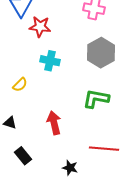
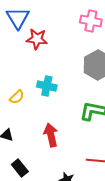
cyan cross: (50, 61) -> (47, 86), moved

